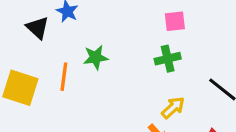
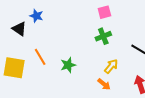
green star: (96, 57) -> (68, 65), moved
orange line: (64, 77) -> (40, 57), turned -30

